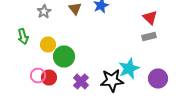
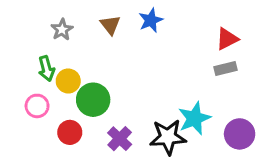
red triangle: (150, 18) -> (227, 39), turned 49
green arrow: (23, 36) -> (46, 69), moved
pink circle: (38, 76) -> (37, 106), moved

